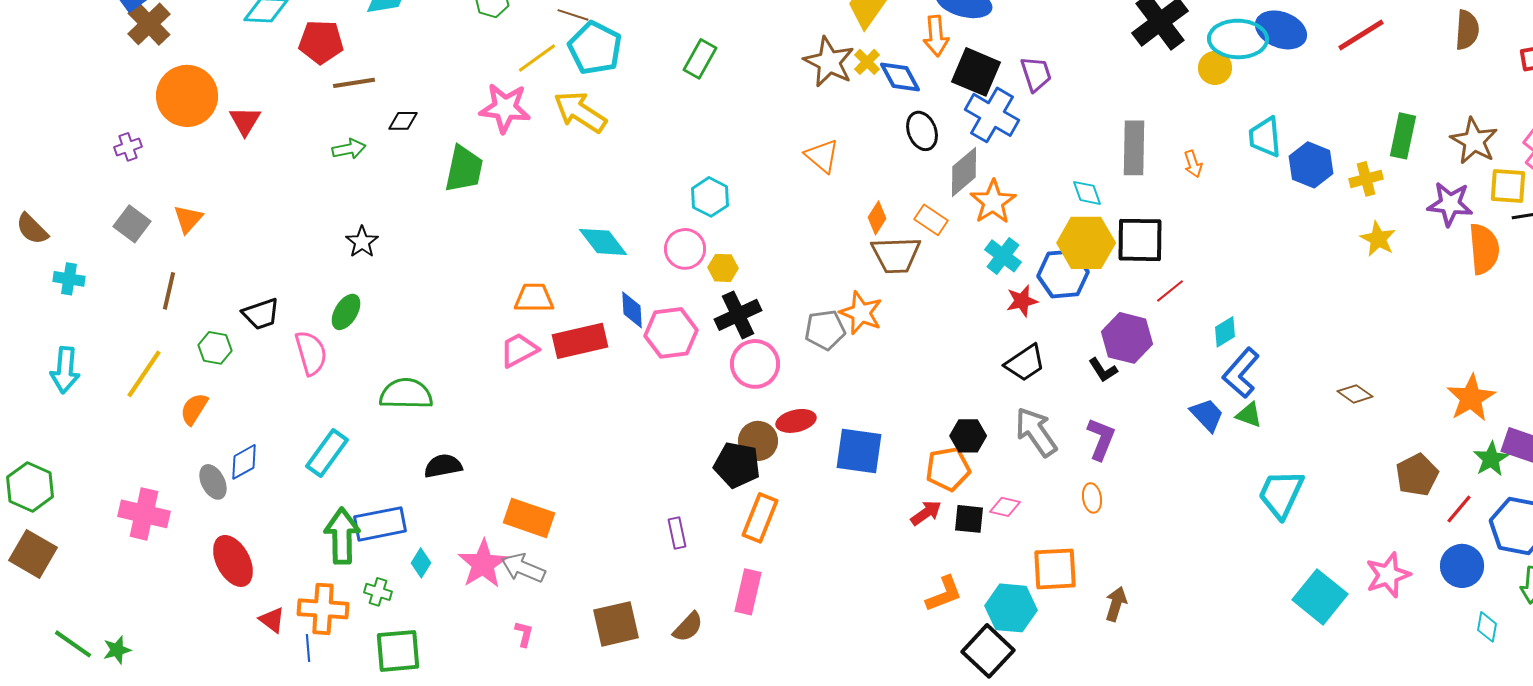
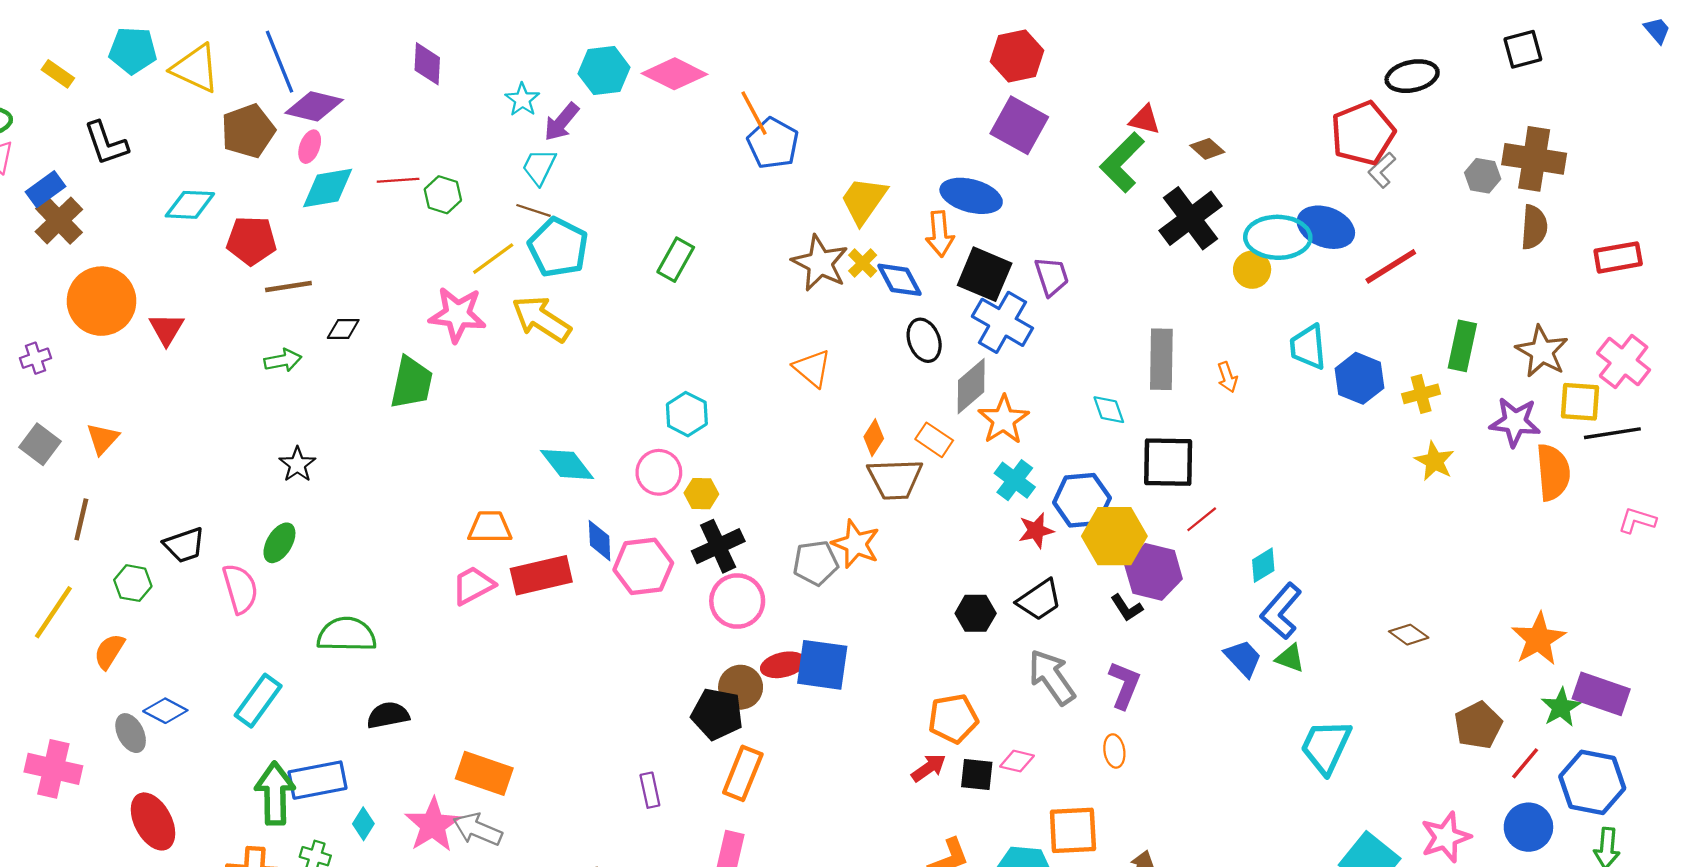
red line: (1361, 35) -> (1391, 266), moved
yellow hexagon: (1086, 243) -> (1114, 536), moved
black hexagon: (968, 436) -> (976, 613), moved
blue square: (859, 451) -> (822, 665), moved
blue diamond: (244, 462) -> (165, 711), turned 57

